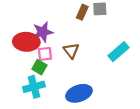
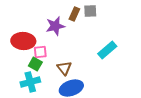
purple star: (43, 32) -> (55, 26), moved
brown triangle: (71, 51) -> (64, 68), moved

